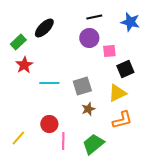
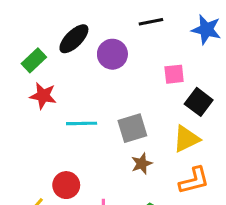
purple circle: (89, 38) -> (112, 54), moved
red star: (24, 65) -> (43, 96), turned -30
black square: (125, 69) -> (199, 102), turned -30
red circle: (49, 124) -> (66, 185), moved

